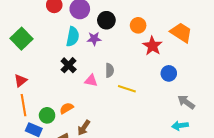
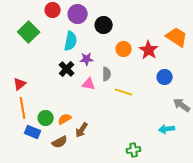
orange circle: (138, 25) -> (124, 49), moved
green square: (21, 39) -> (29, 32), moved
purple star: (94, 39) -> (87, 59), moved
orange semicircle: (66, 108) -> (65, 119), moved
cyan arrow: (180, 126) -> (167, 129), moved

